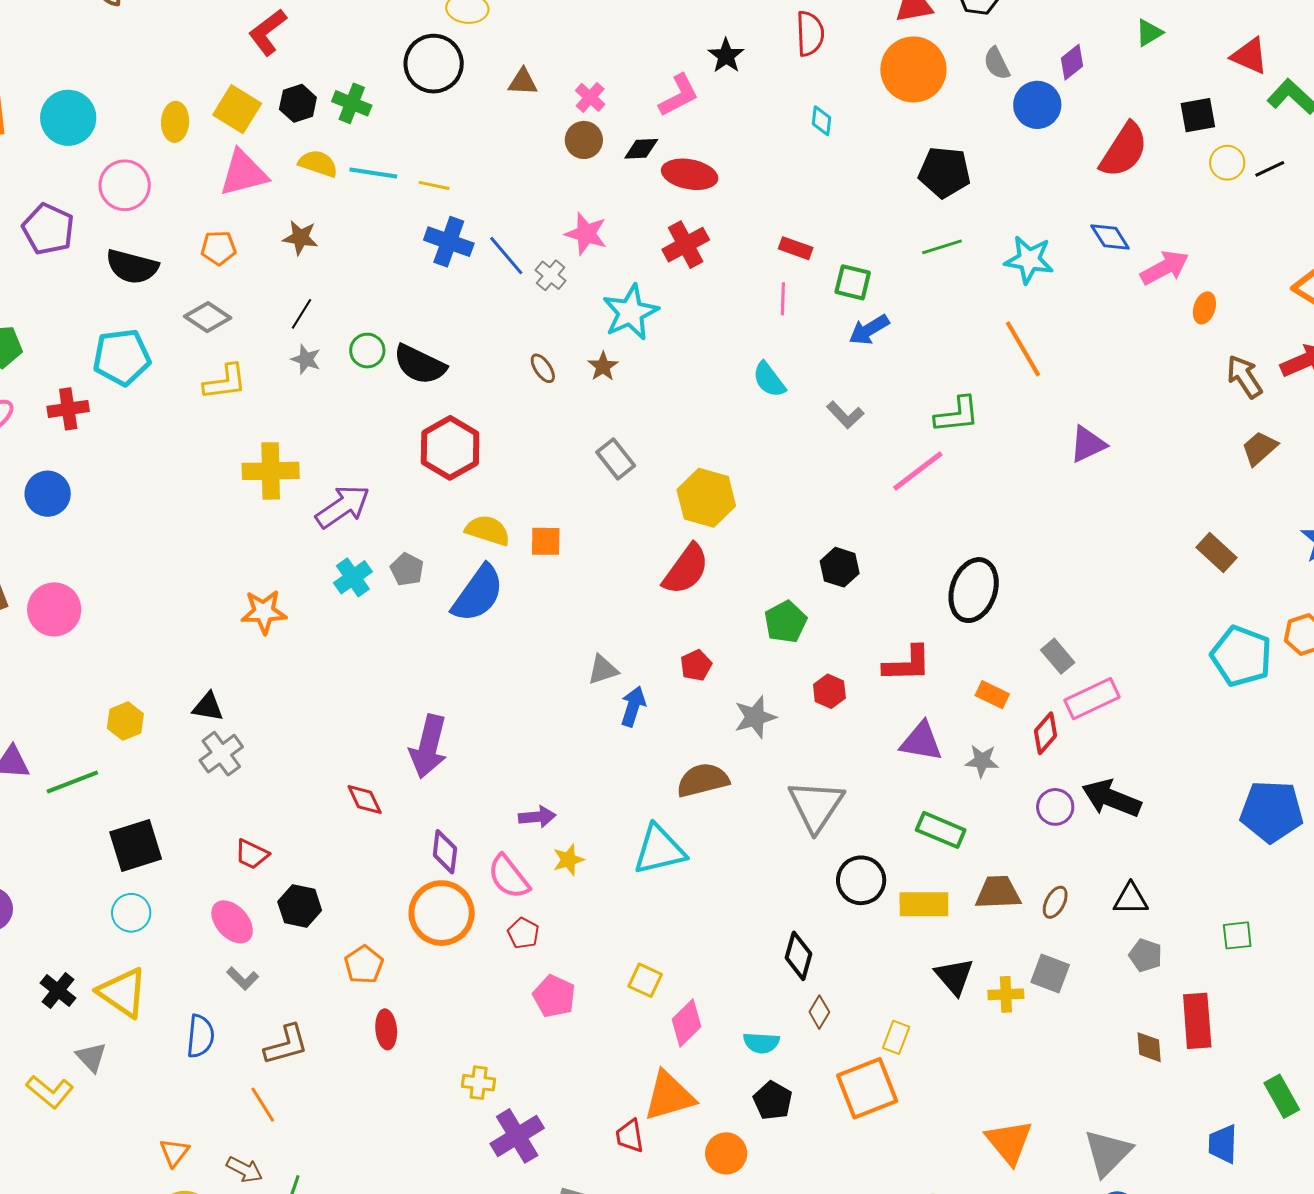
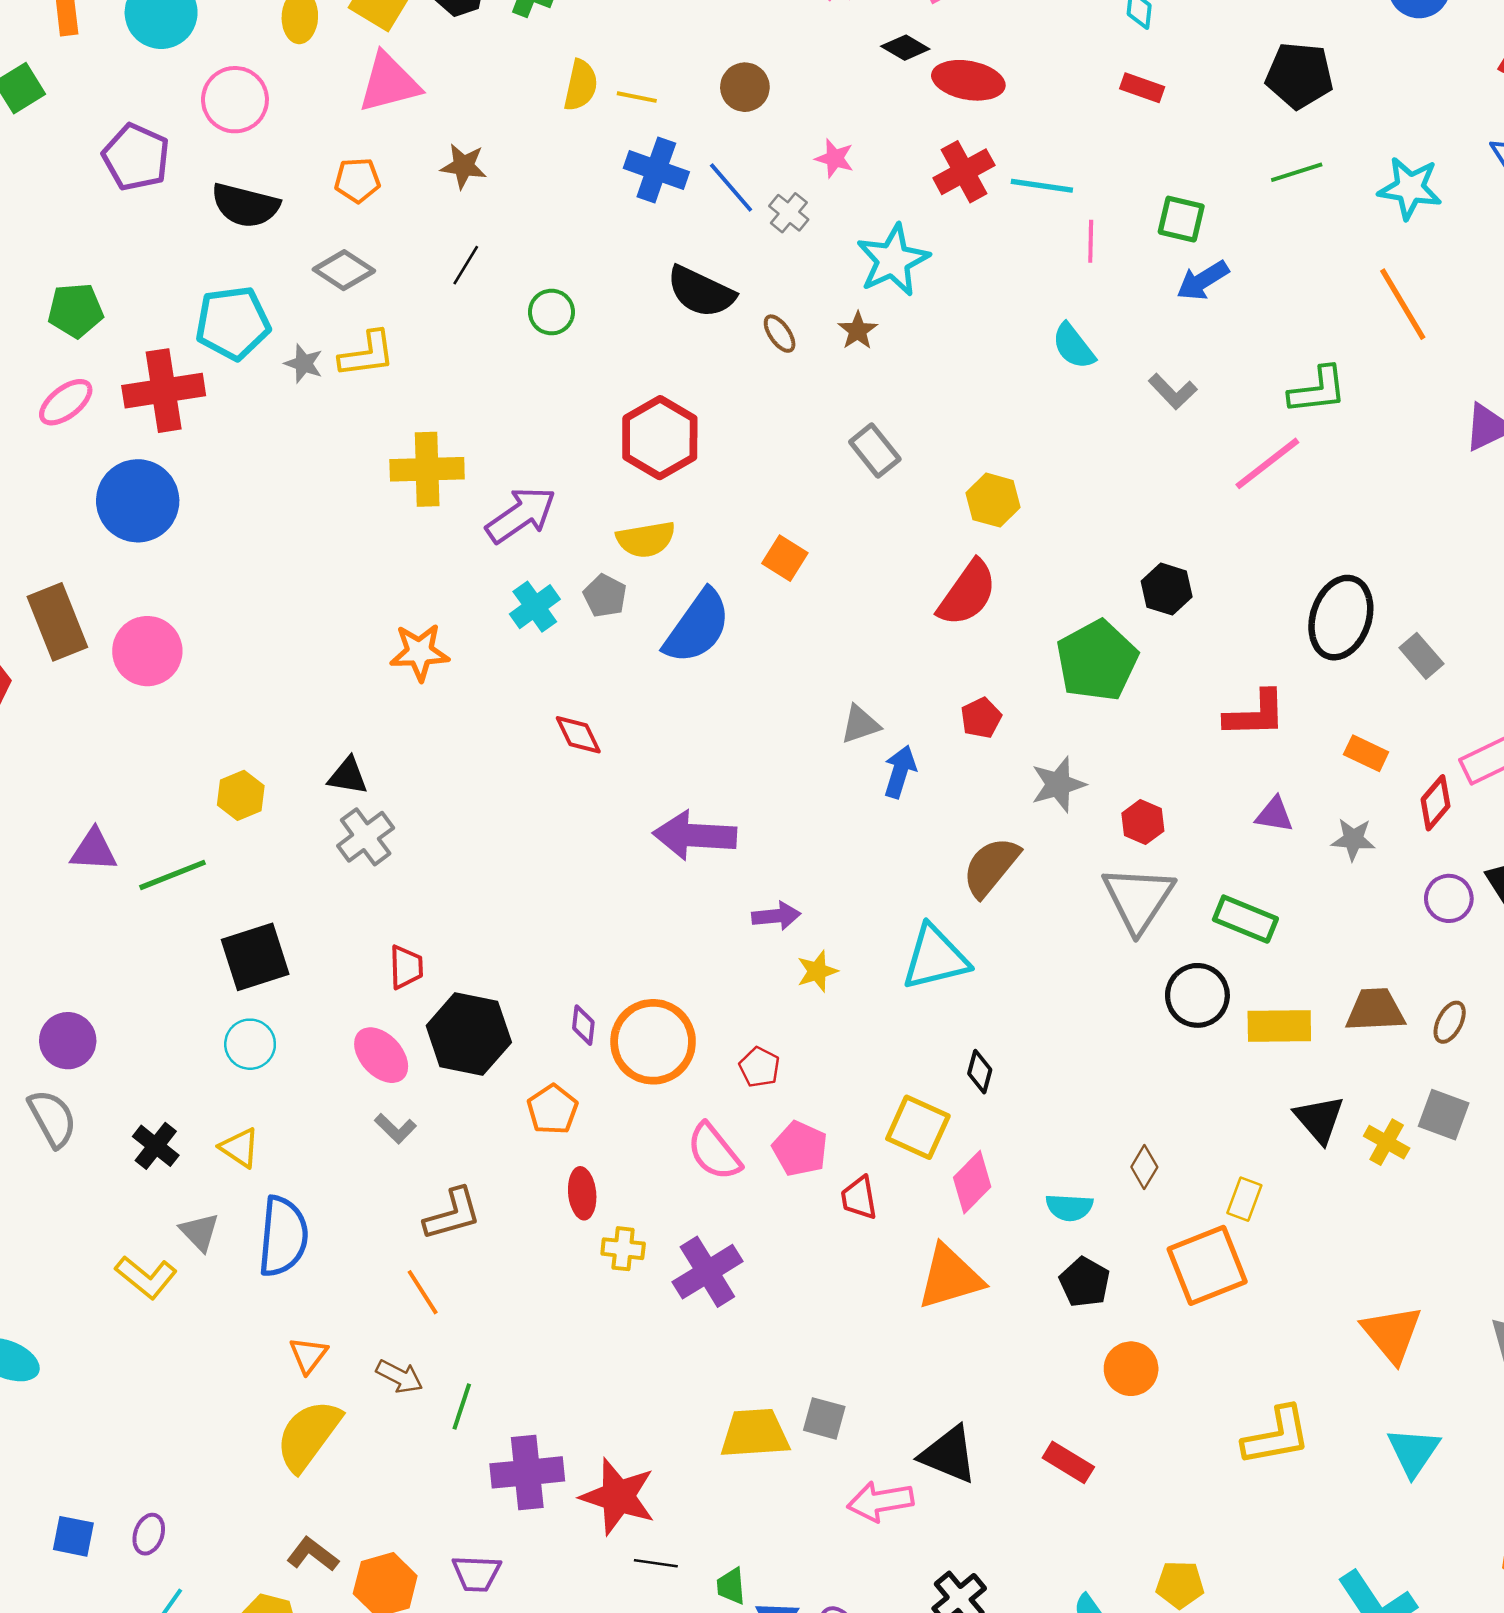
brown circle: (584, 140) -> (745, 87), moved
black diamond: (641, 149) -> (905, 48), turned 33
yellow semicircle: (318, 164) -> (581, 85), moved, turned 84
cyan line: (373, 173) -> (1042, 186), moved
pink star: (586, 234) -> (835, 158), size x0.7
red rectangle: (796, 248) -> (1142, 88), moved
gray star: (306, 359) -> (304, 364), moved
black semicircle: (420, 365) -> (701, 292), moved
red cross: (68, 409) -> (164, 391), size x1.5
blue circle: (48, 494) -> (138, 501), size x1.4
yellow hexagon: (706, 498) -> (993, 500), size x0.7
yellow semicircle: (488, 530) -> (646, 539), moved, turned 153
orange square: (546, 541) -> (785, 558), turned 32
green pentagon: (786, 622) -> (1097, 661), size x1.5
gray rectangle: (1058, 656) -> (1421, 656), moved
red hexagon: (829, 691) -> (1143, 822), moved
purple triangle: (921, 741) -> (1274, 815), size x0.7
purple arrow: (428, 746) -> (695, 835), moved, turned 80
brown semicircle: (703, 780) -> (991, 867), turned -36
red diamond: (365, 799) -> (578, 735), moved
green rectangle: (941, 830) -> (1245, 919), moved
purple diamond: (445, 852) -> (583, 1025), moved, size x0.7
red trapezoid: (252, 854) -> (406, 967), turned -117
pink semicircle: (509, 877) -> (714, 1152), moved
black hexagon: (300, 906) -> (469, 1034), size x1.5
black diamond: (798, 956) -> (980, 1072), moved, size x0.7
yellow square: (645, 980) -> (918, 1127), size x1.4
yellow triangle: (123, 992) -> (240, 1148), size x0.6
yellow cross: (1006, 994) -> (1387, 1142), turned 32
blue semicircle: (200, 1036) -> (283, 1236), moved, size x1.4
yellow cross: (479, 1083) -> (623, 1249), moved
purple cross: (517, 1136) -> (707, 1272), moved
red trapezoid: (630, 1136) -> (859, 1198), moved
orange circle: (726, 1153) -> (1131, 1369), moved

